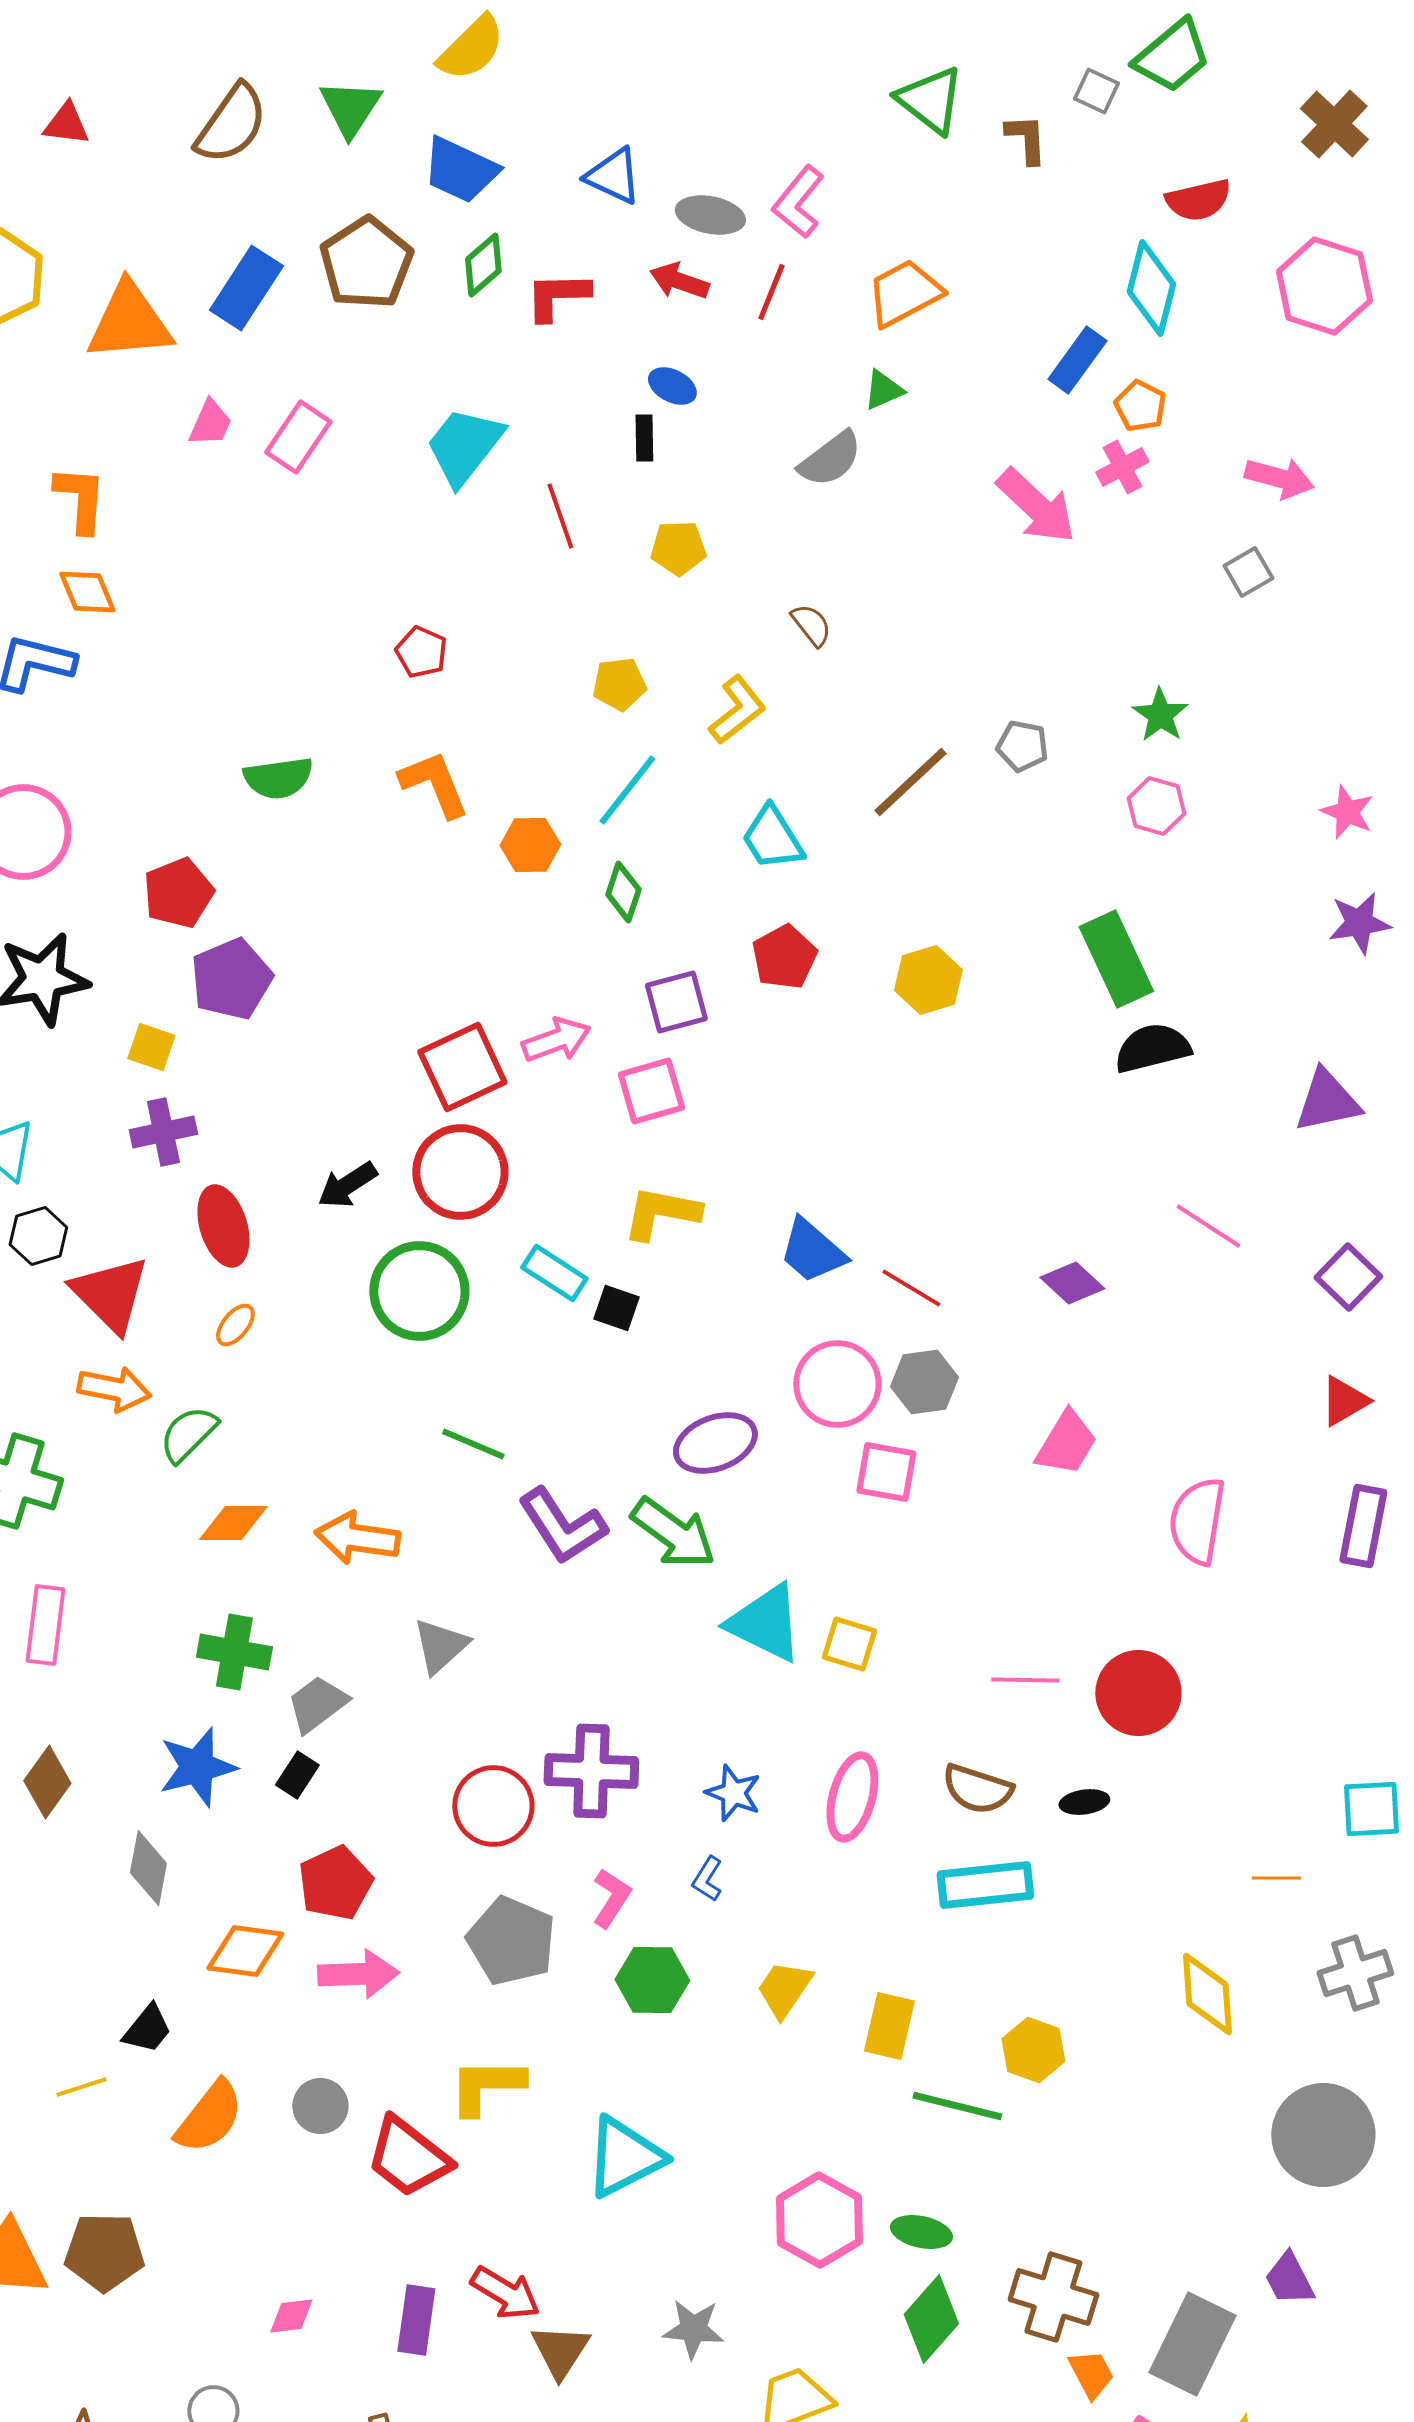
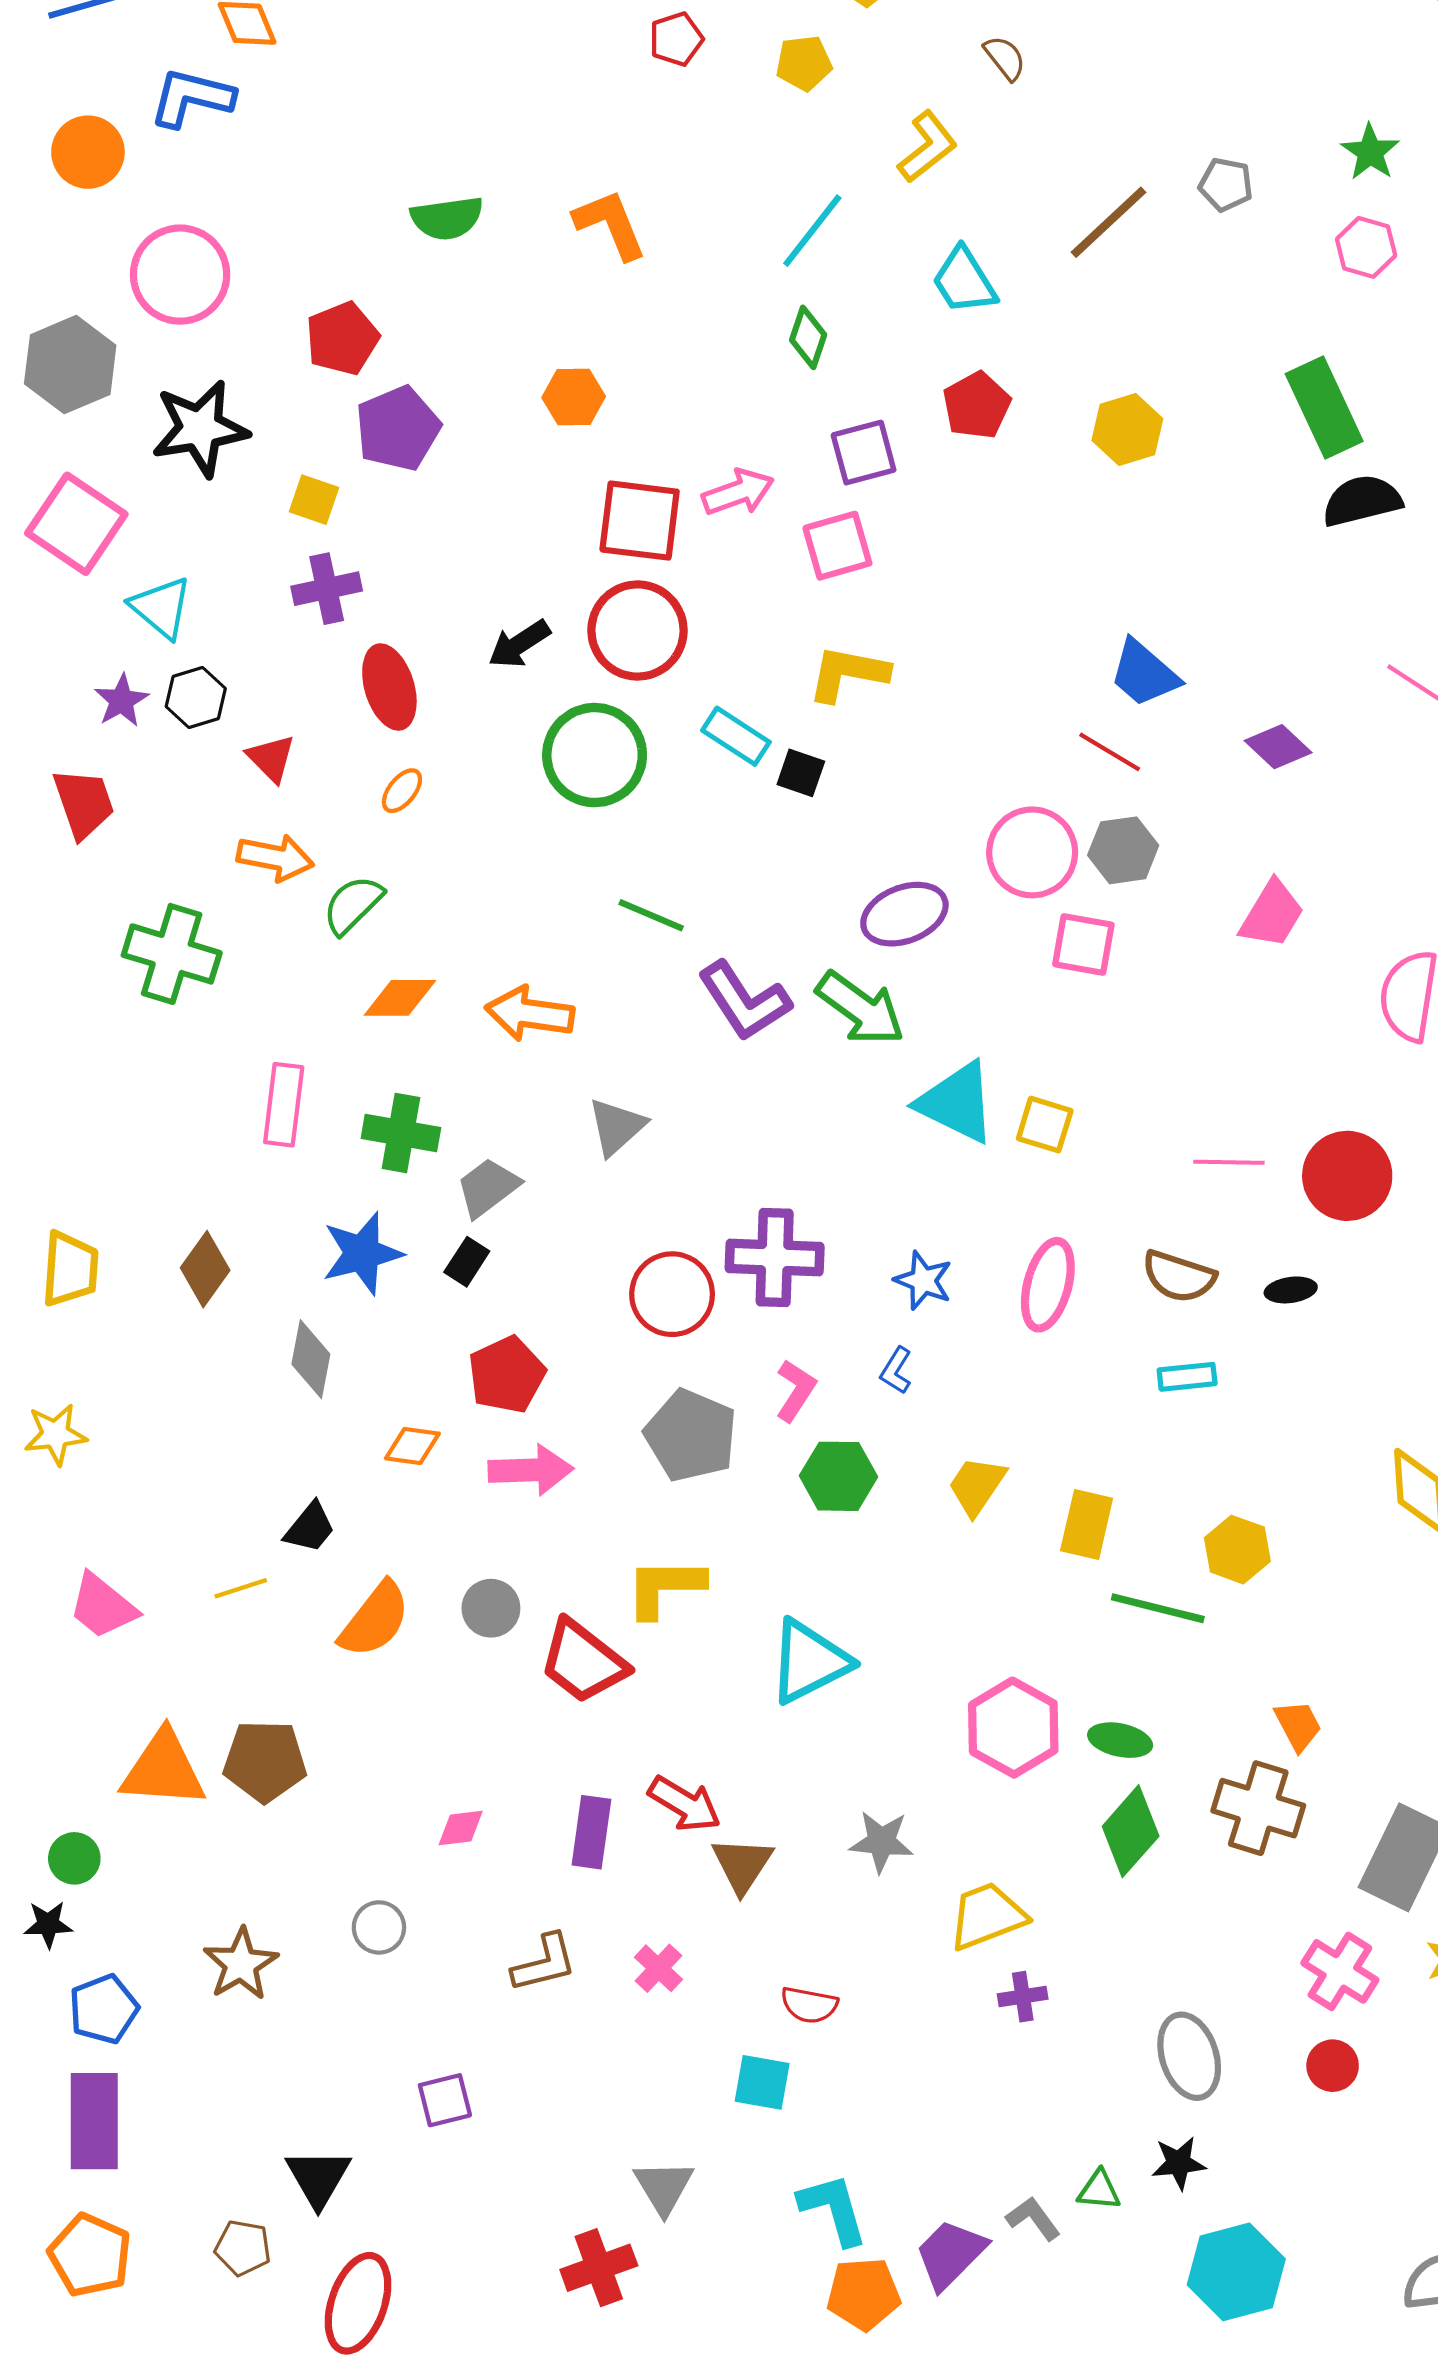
red pentagon: (421, 652) -> (676, 39), moved, turned 30
yellow pentagon: (619, 684) -> (804, 63), moved
orange hexagon: (530, 845) -> (574, 397), moved
red square: (462, 1067) -> (640, 521), turned 32
blue trapezoid: (812, 1251) -> (1144, 673), moved
red triangle: (110, 1294) -> (271, 758), size x0.6
pink rectangle: (45, 1625) -> (284, 1105), moved
cyan rectangle: (985, 1885) -> (1187, 1377), size x0.6
orange diamond: (245, 1951) -> (412, 1446), size x0.7
orange trapezoid: (1091, 2374) -> (1298, 1725), moved

